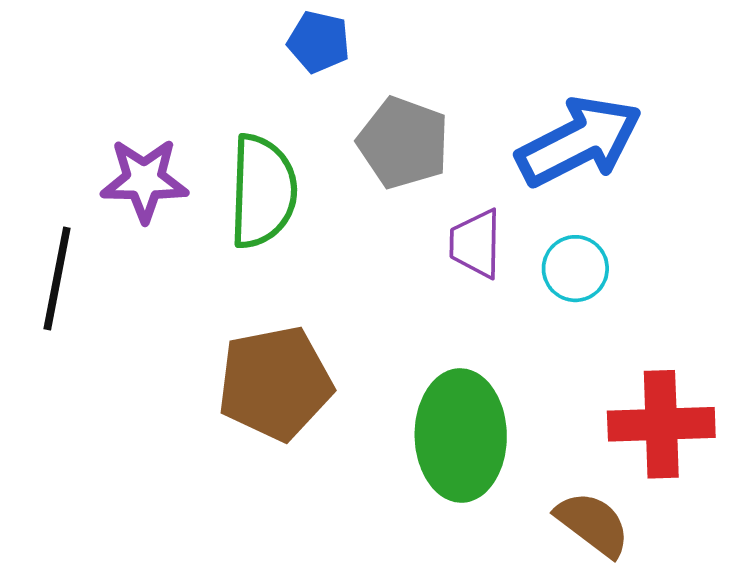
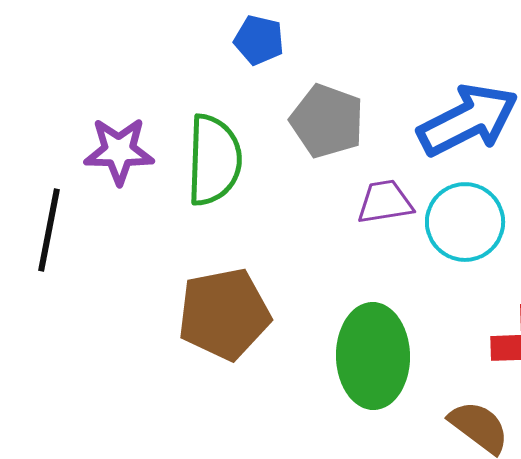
purple trapezoid: (476, 244) -> (385, 202), turned 80
cyan circle: (575, 269) -> (465, 222), size x1.5

